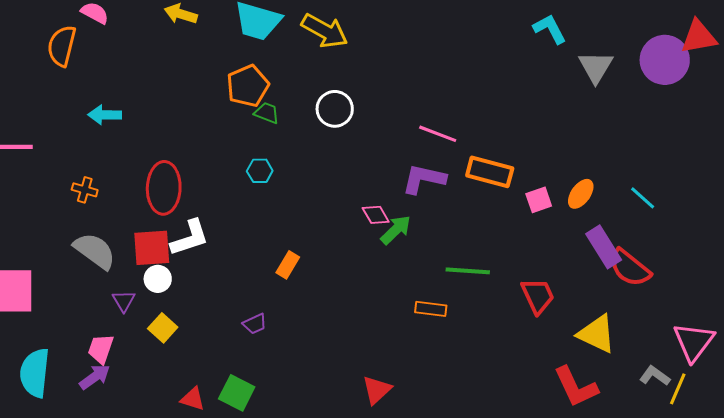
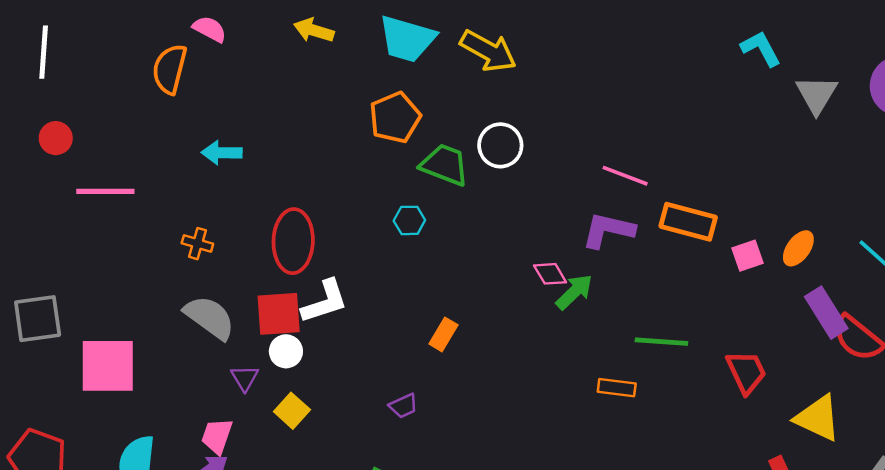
green trapezoid: (267, 113) -> (445, 165), moved, size x1.6

